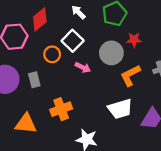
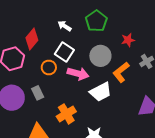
red star: (134, 40) -> (128, 40), moved
pink arrow: (83, 67) -> (78, 74), size x1.5
white trapezoid: (120, 109) -> (101, 92), moved

